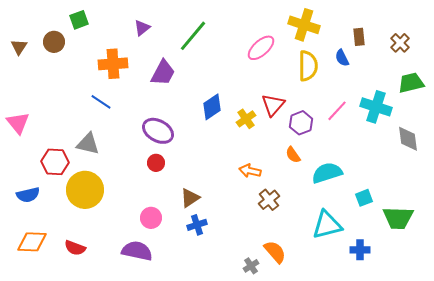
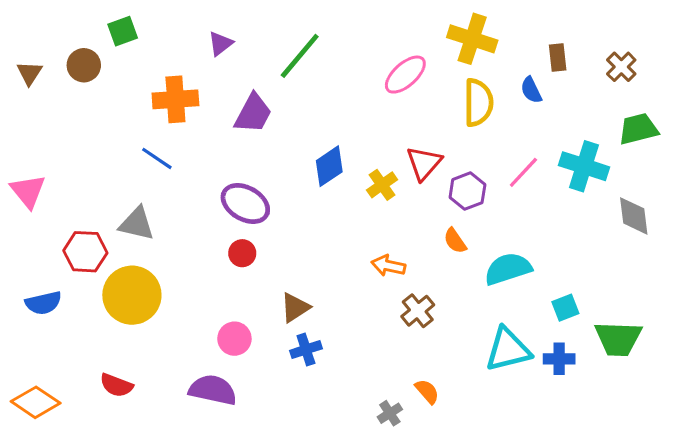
orange diamond: (32, 242) -> (36, 402), moved, turned 32
blue cross: (360, 250) -> (559, 359), moved
orange semicircle: (275, 252) -> (427, 391), size x0.7

